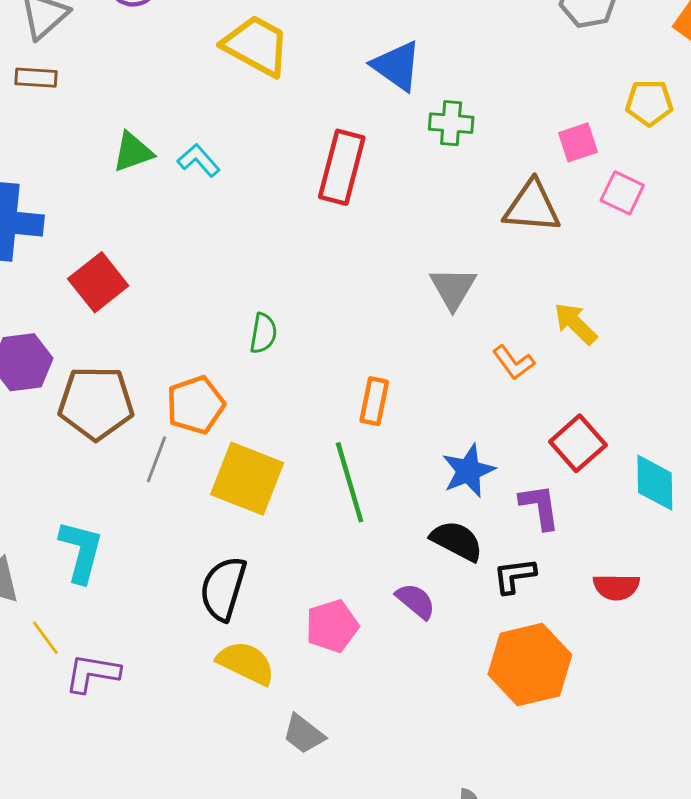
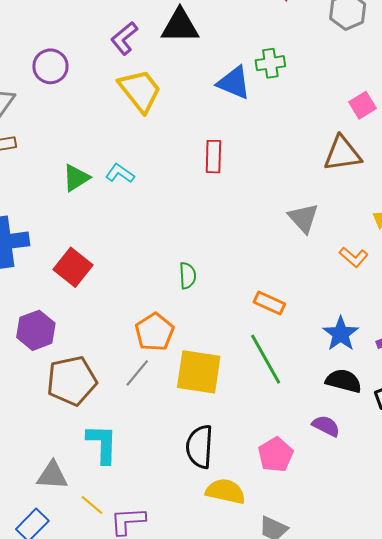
yellow trapezoid: (256, 46) -> (140, 91), turned 36
green cross: (451, 123) -> (270, 63), moved
red rectangle: (342, 167) -> (213, 157), size x0.7
orange rectangle: (374, 401) -> (269, 303), turned -64
brown pentagon: (96, 403) -> (72, 381), moved
gray line: (156, 459) -> (137, 373), turned 32

